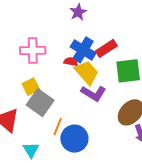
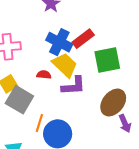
red semicircle: (71, 62) -> (44, 75), moved
purple L-shape: (93, 93) -> (73, 86), turned -30

